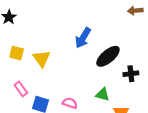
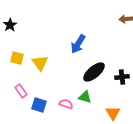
black ellipse: (108, 56) -> (94, 72), moved
green triangle: (103, 94) -> (85, 97), moved

